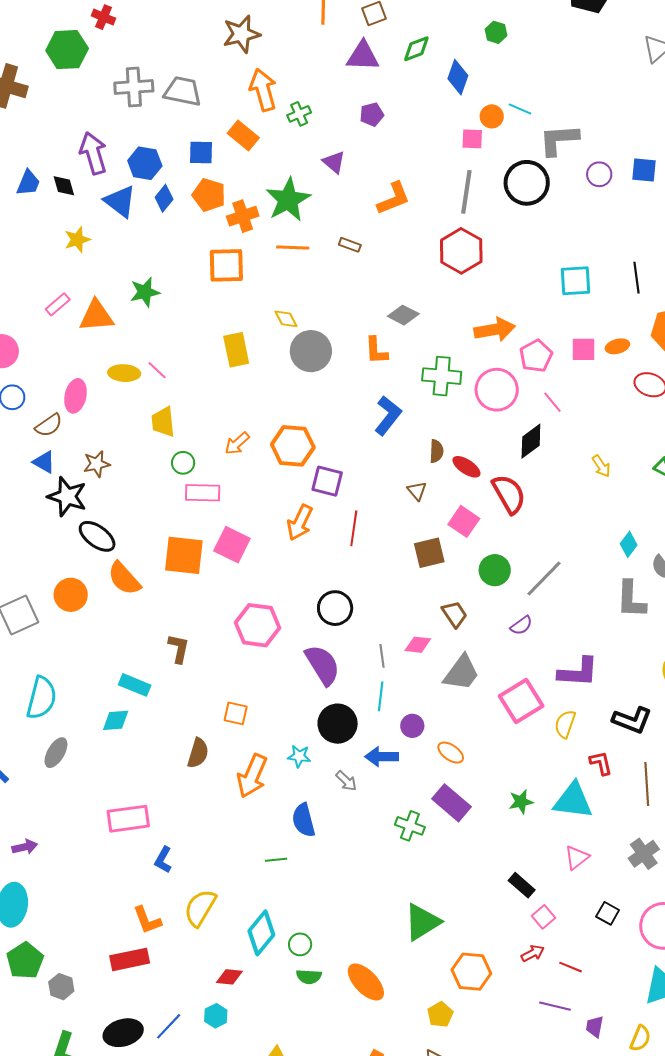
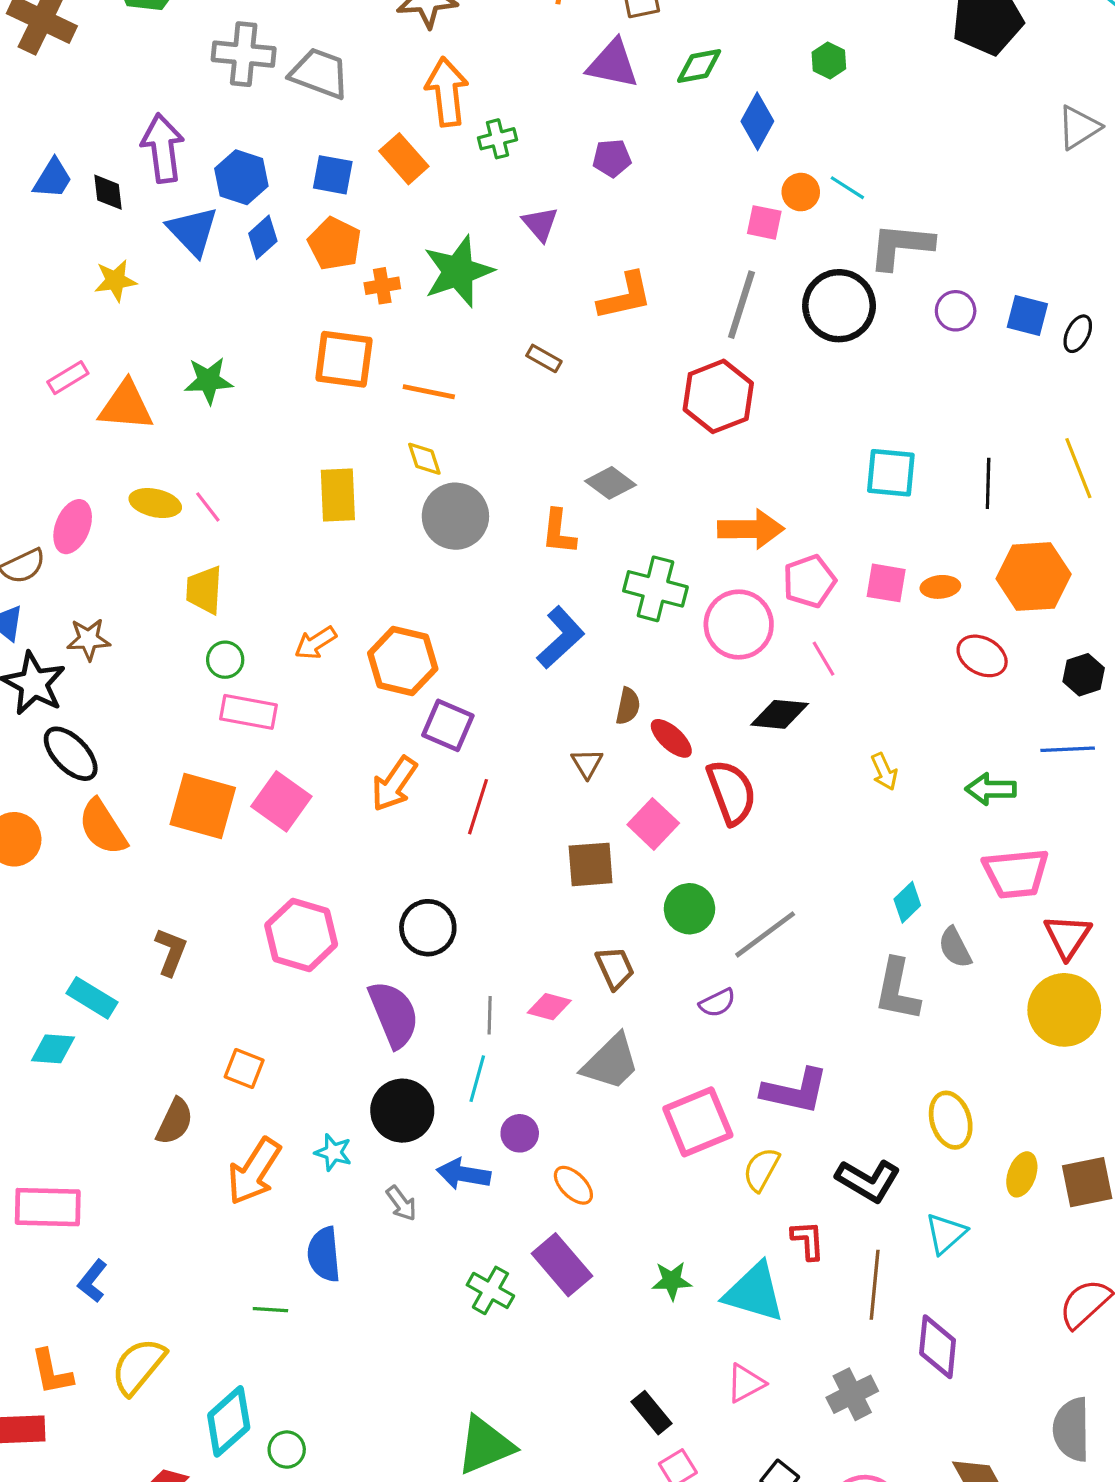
orange cross: (243, 216) -> (382, 286), size x0.7
orange line: (293, 248) -> (429, 392), moved
black diamond: (531, 441) -> (780, 714), turned 33

